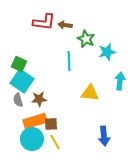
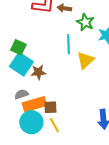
yellow triangle: (90, 93) -> (85, 60), moved, turned -48
brown star: (39, 99) -> (38, 72), moved
gray semicircle: (18, 100) -> (21, 94), moved, turned 88

